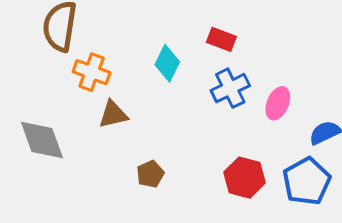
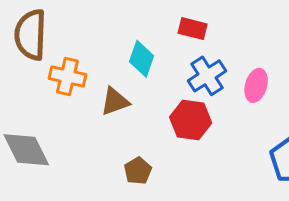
brown triangle: (113, 114) -> (115, 101), moved
red hexagon: (245, 178) -> (191, 120), moved

